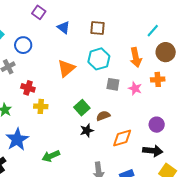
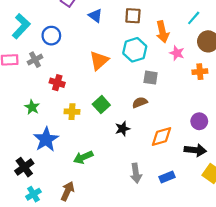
orange arrow: (136, 57) -> (162, 32), moved
pink star: (135, 88) -> (177, 53), moved
yellow cross: (41, 106) -> (72, 112), moved
green square: (82, 108) -> (101, 105), moved
brown semicircle: (103, 116) -> (140, 102), moved

